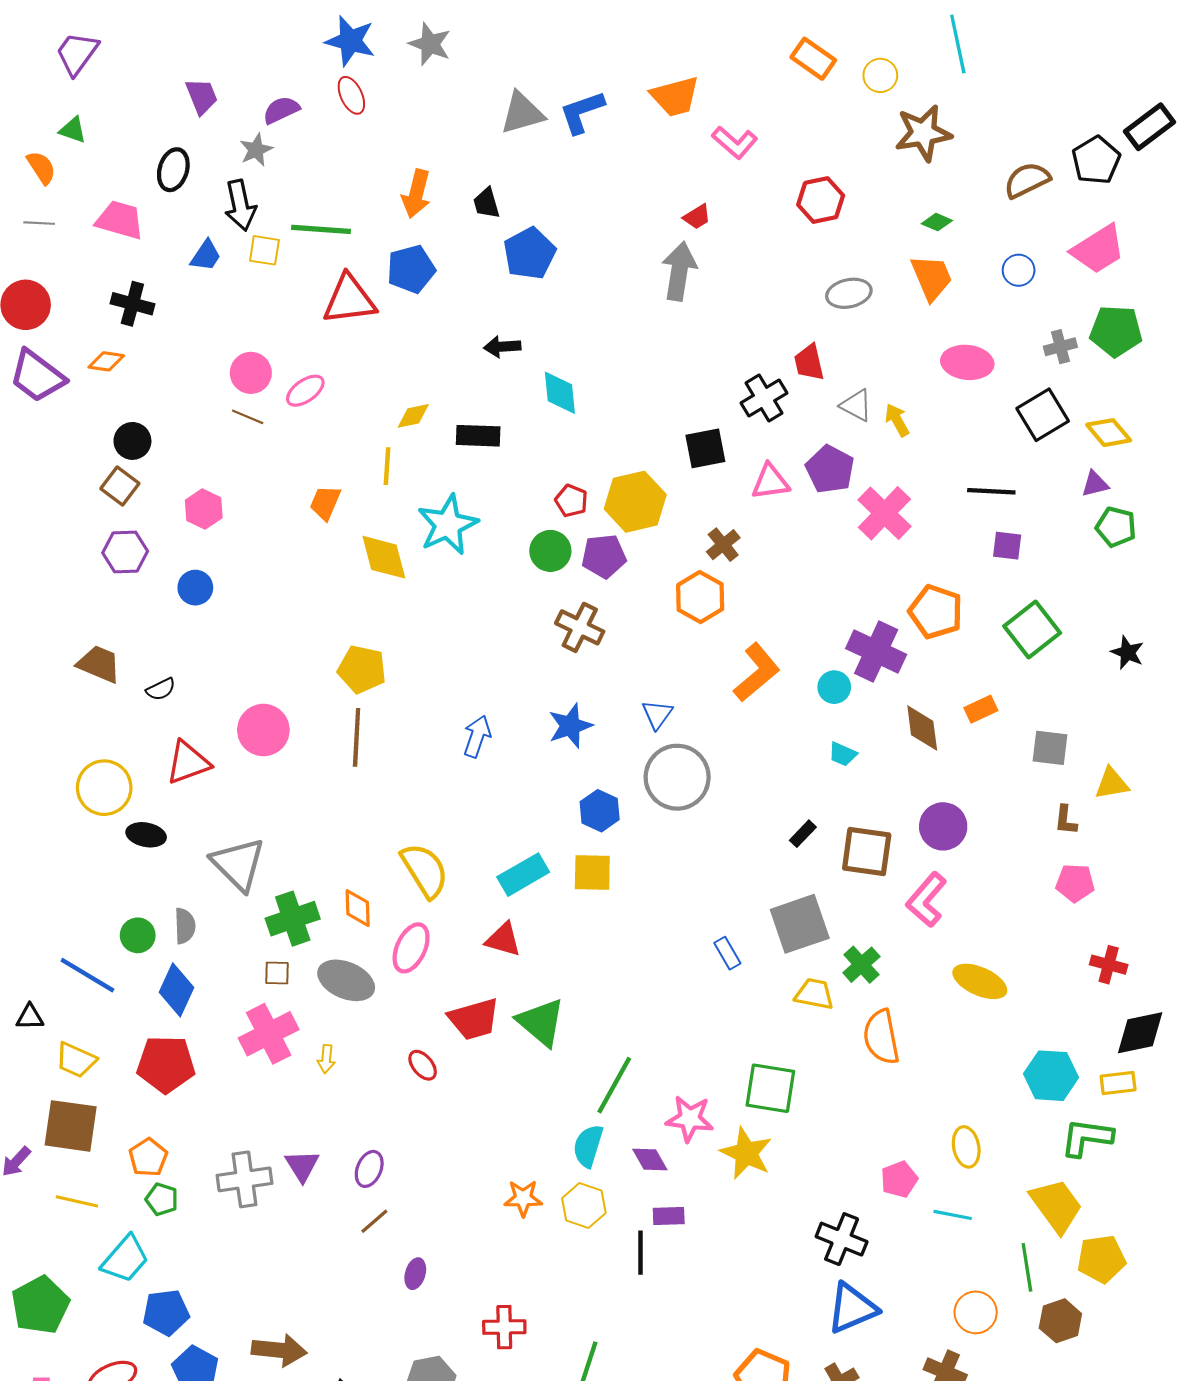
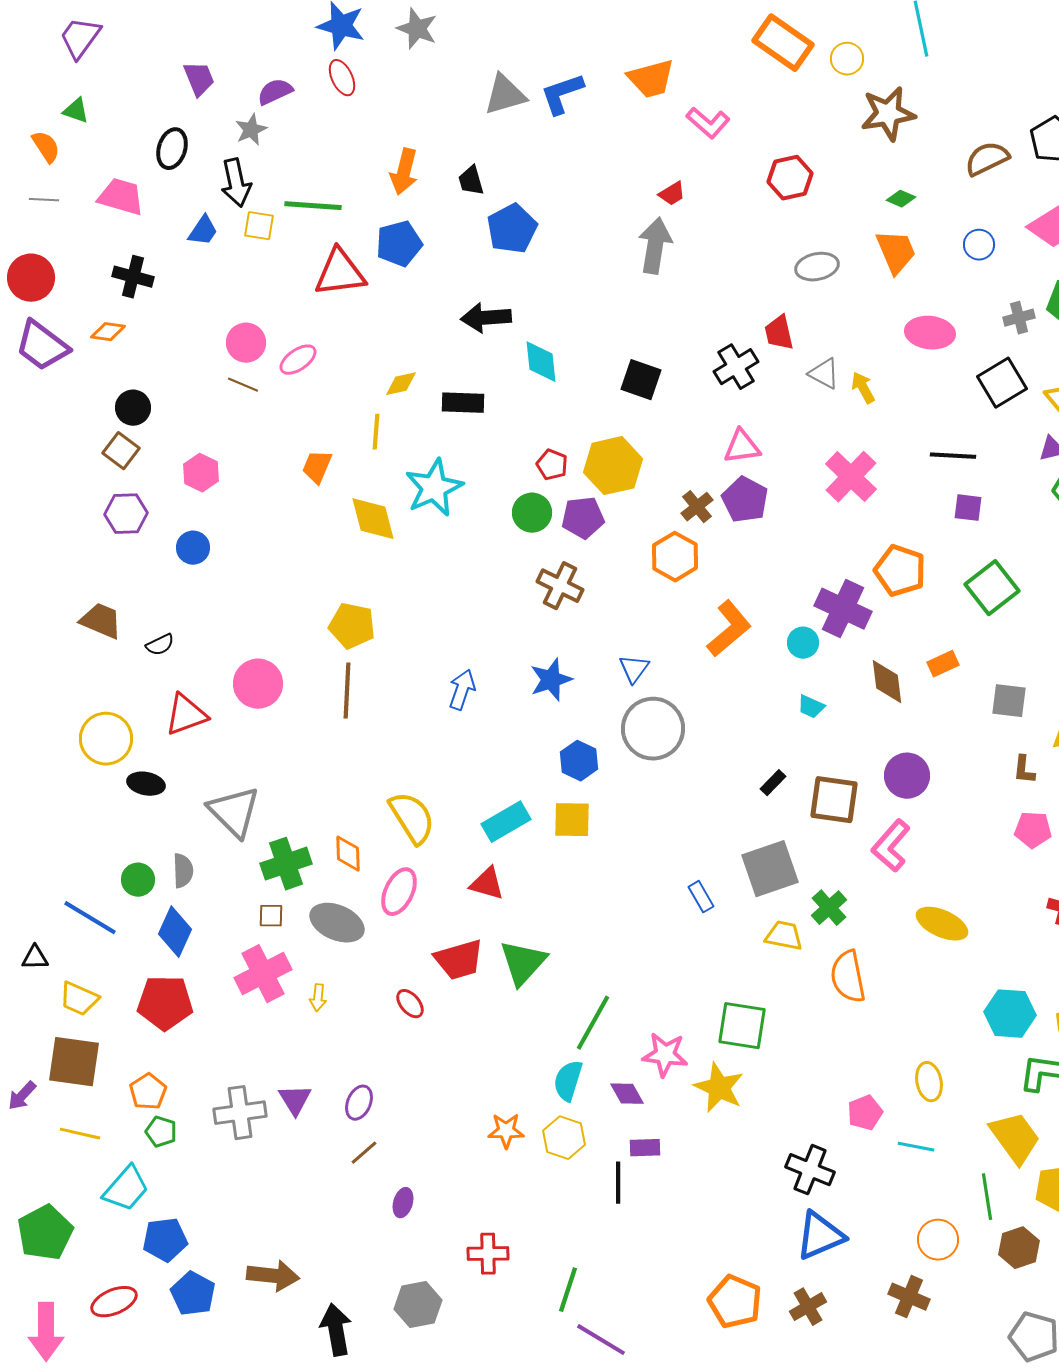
orange rectangle: (813, 59) -> (783, 43), size x1.4
black arrow: (502, 347) -> (486, 318), size x1.4
black square: (705, 448) -> (641, 380), moved, turned 30
purple pentagon: (830, 469) -> (745, 500), moved
green triangle: (541, 1022) -> (523, 963), turned 32

